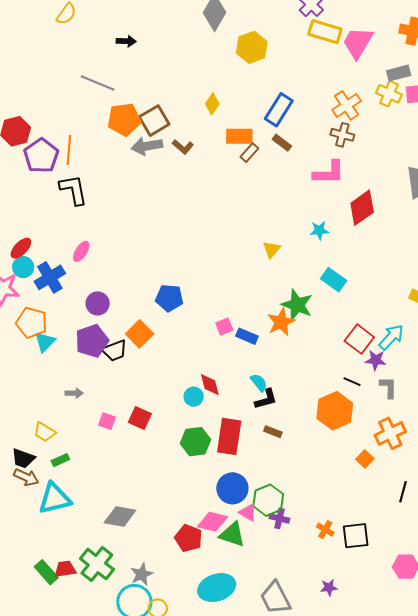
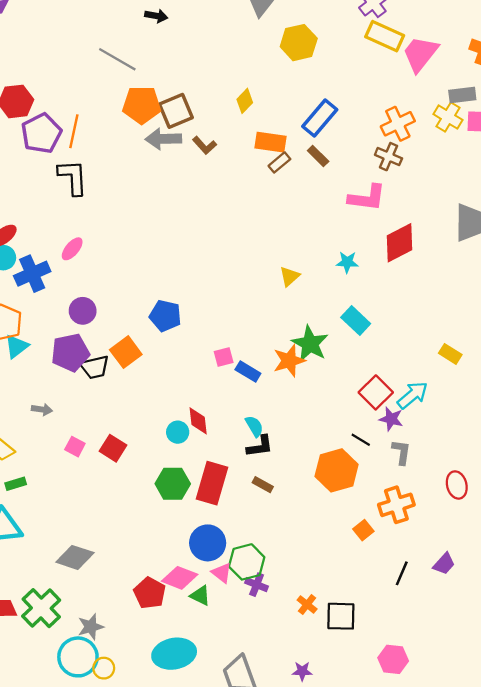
green triangle: (232, 534) -> (200, 596), size x0.7

